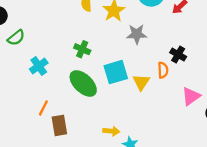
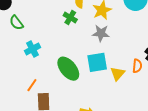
gray star: (137, 34) -> (101, 33), moved
green semicircle: (16, 38) -> (16, 23), turned 84
green cross: (82, 49) -> (70, 18), moved

